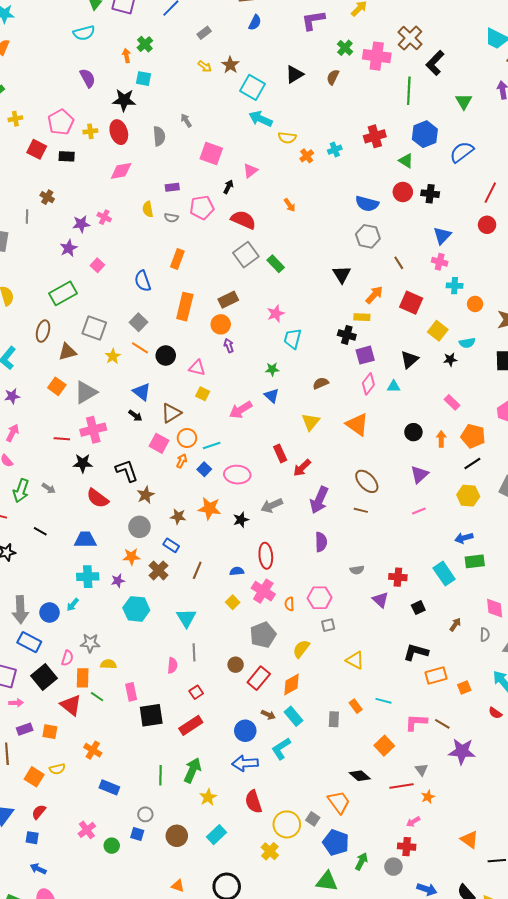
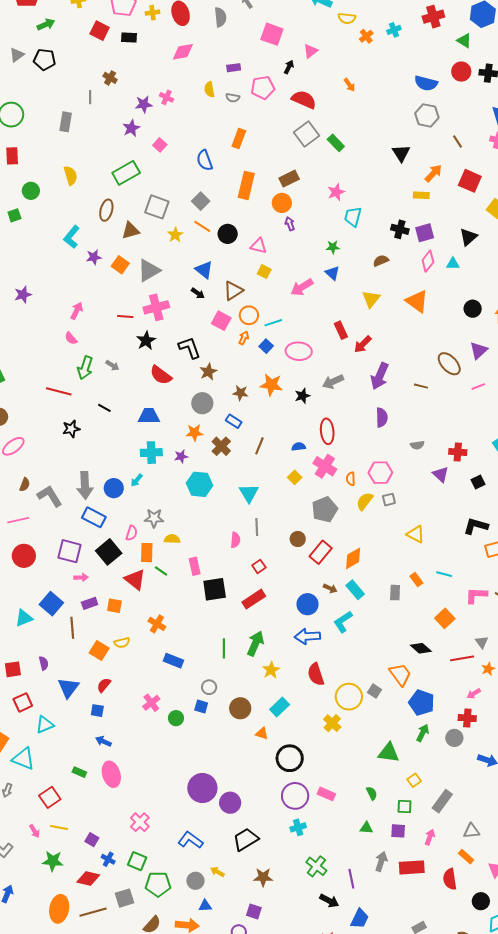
black cross: (347, 335) -> (400, 229), moved
purple star: (12, 396) -> (94, 257), moved
black star: (83, 463) -> (146, 341), turned -30
brown ellipse: (367, 481) -> (449, 364), moved
yellow semicircle: (301, 649) -> (365, 501), moved
blue pentagon: (336, 843) -> (422, 703), moved
orange triangle: (178, 886) -> (262, 733), moved

